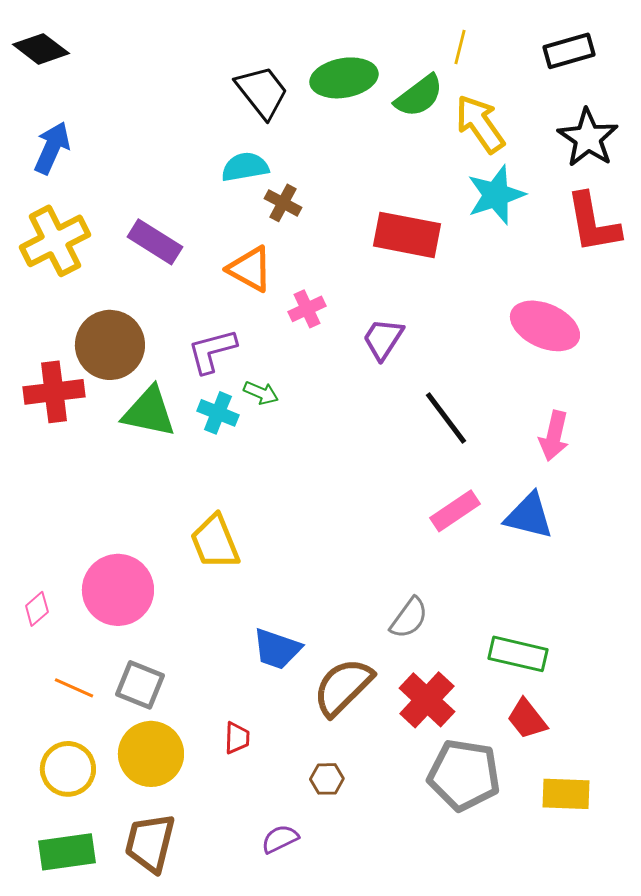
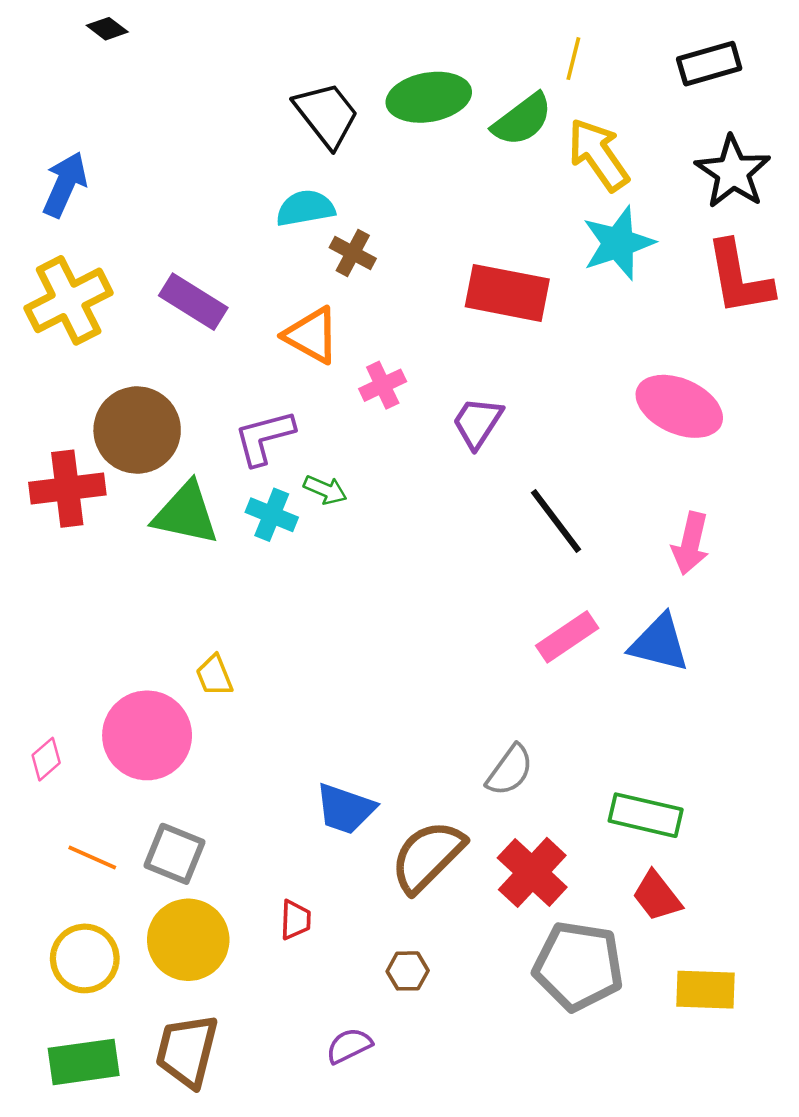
black diamond: (41, 49) -> (107, 29), moved, size x0.6
yellow trapezoid: (215, 542) -> (214, 676), moved, size x0.6

